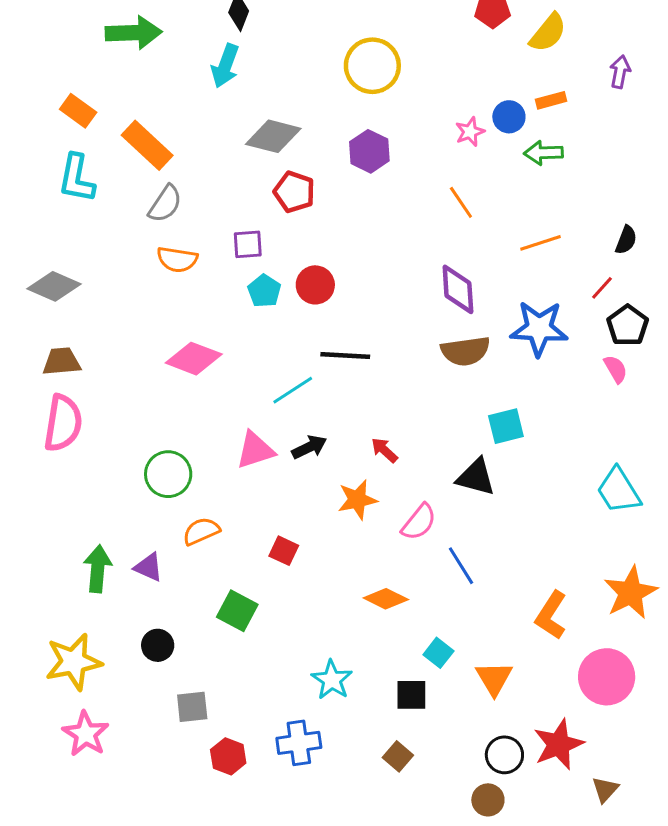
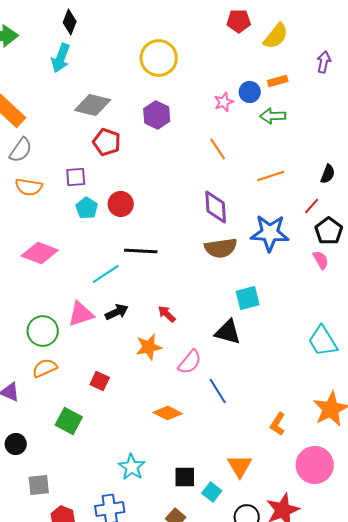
green circle: (168, 474) -> (43, 331), moved
orange L-shape: (551, 615) -> (278, 424), size x0.7
cyan square: (438, 653) -> (212, 492), moved

